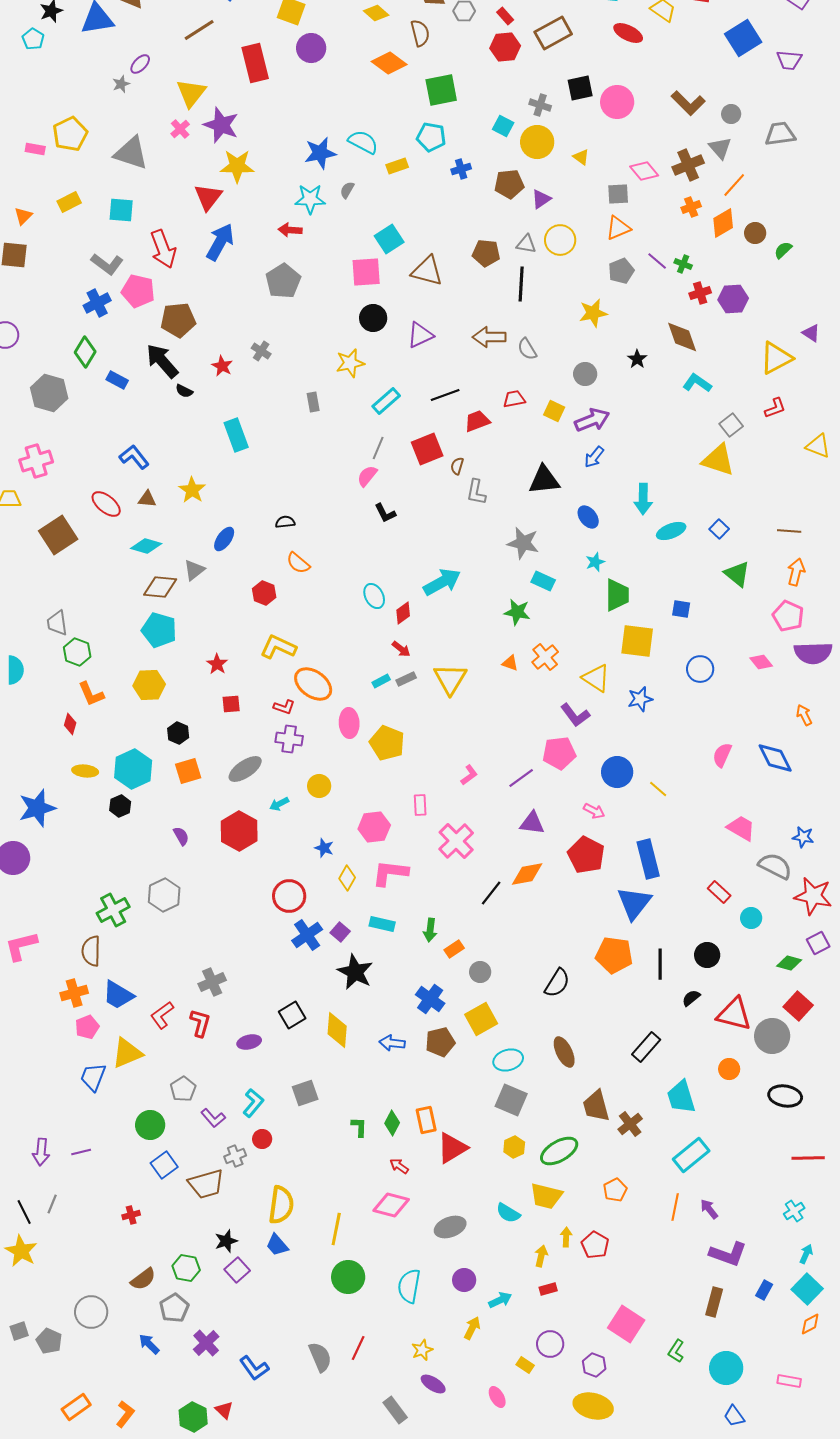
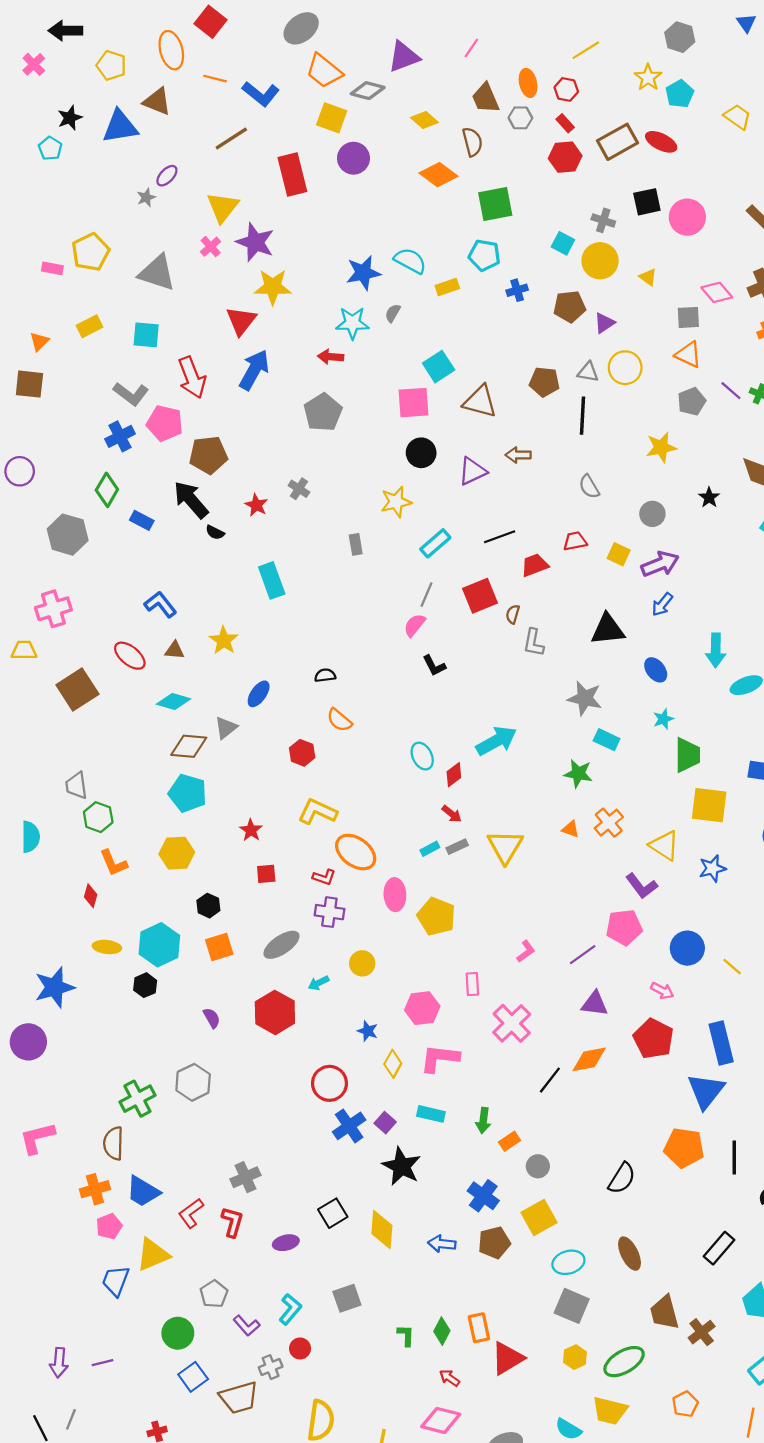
red ellipse: (628, 33) -> (661, 142), moved
orange triangle: (618, 228) -> (688, 355), turned 48
brown arrow: (489, 337) -> (518, 455), moved, size x0.7

